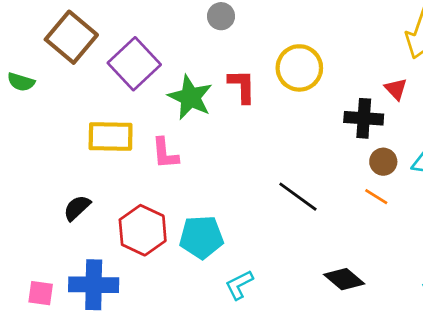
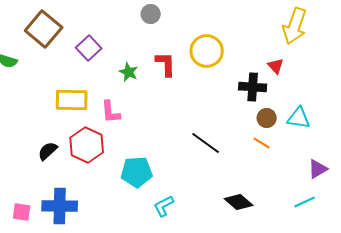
purple square: (134, 64) -> (89, 48), size x0.7
green star: (190, 97) -> (129, 72), size x0.6
red hexagon: (143, 230) -> (87, 145), moved

